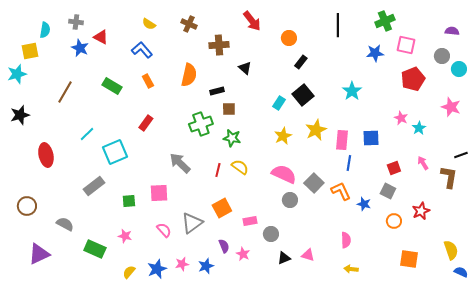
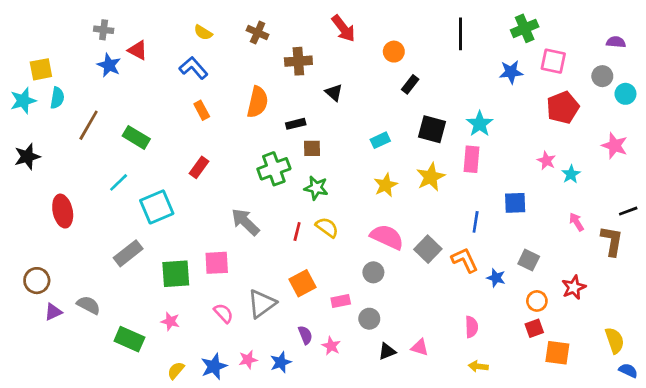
cyan semicircle: (45, 30) -> (57, 98), moved
green rectangle: (112, 86) -> (136, 137), moved
black square: (303, 95) -> (432, 129), moved, turned -35
cyan rectangle: (279, 103) -> (380, 140), turned 32
blue square: (371, 138) -> (515, 203), moved
pink rectangle: (342, 140) -> (471, 159), moved
red square: (394, 168) -> (534, 328), moved
gray circle: (290, 200) -> (373, 272), moved
green square: (129, 201) -> (176, 274), size x1.6
purple triangle: (39, 254) -> (53, 312), moved, size x0.6

